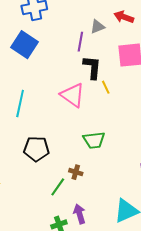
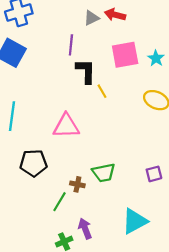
gray triangle: (97, 27) -> (91, 18), moved
pink triangle: (73, 95) -> (66, 126), moved, turned -32
green trapezoid: (94, 140) -> (104, 173), moved

